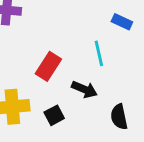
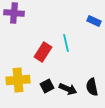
cyan line: (99, 53) -> (66, 43), moved
black arrow: (84, 89) -> (68, 89), moved

